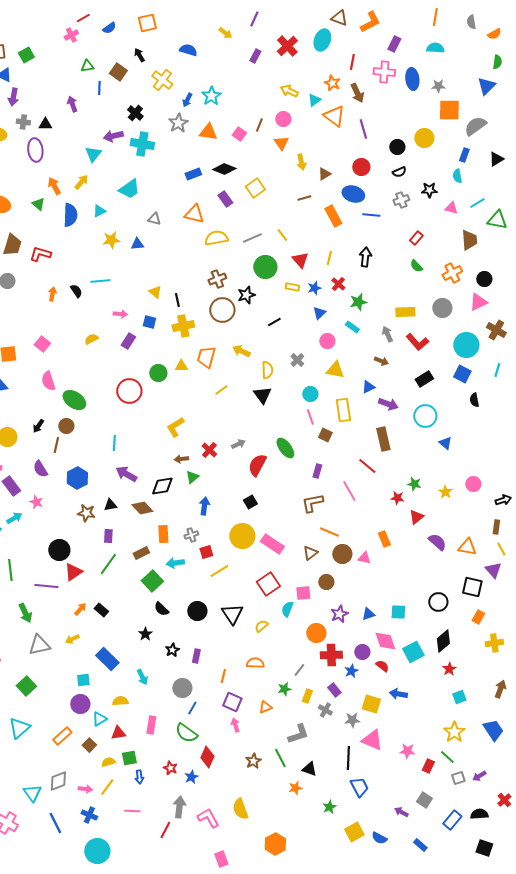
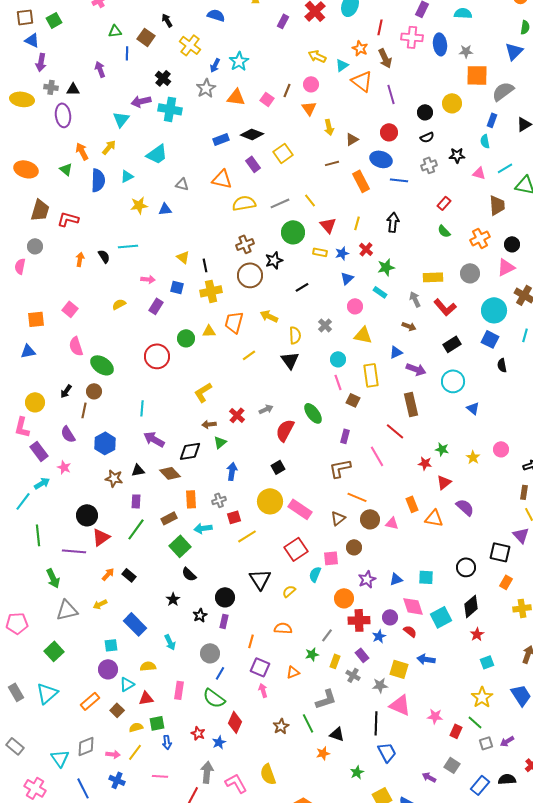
orange triangle: (467, 547) -> (434, 518), moved
black circle: (197, 611) -> (225, 597), moved

